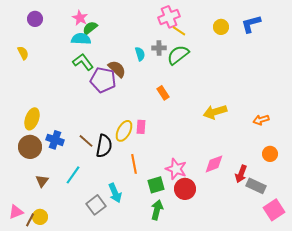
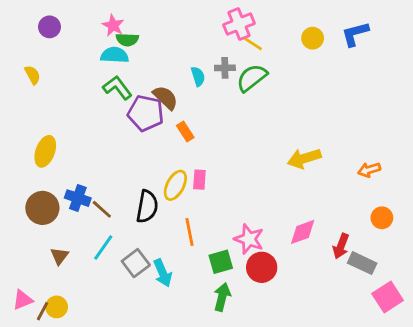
green semicircle: (90, 28) -> (127, 40), turned -140
orange rectangle: (163, 93) -> (185, 132), moved
yellow ellipse: (32, 119) -> (45, 151), moved
brown line: (86, 141) -> (102, 209), moved
gray square: (96, 205) -> (136, 263), moved

